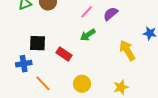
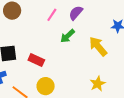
green arrow: (88, 35) -> (68, 36), moved
yellow circle: (82, 84) -> (46, 86), moved

